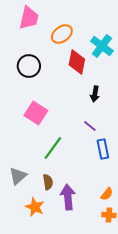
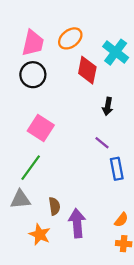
pink trapezoid: (29, 18) -> (33, 43), moved
green line: (53, 148) -> (31, 168), moved
gray triangle: (18, 176) -> (20, 199), turned 36

